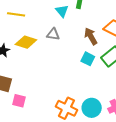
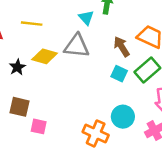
gray triangle: (53, 34) -> (77, 46), size x1.6
cyan circle: (92, 108) -> (123, 117), moved

